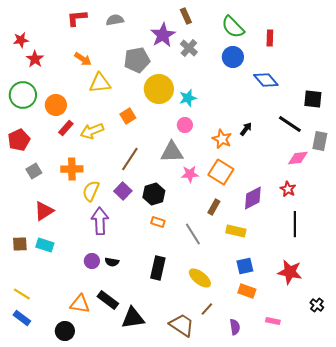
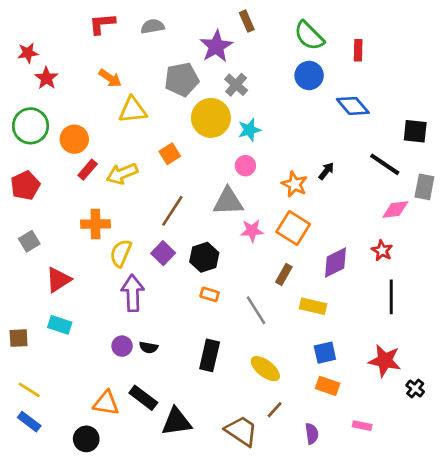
gray cross: (189, 48) -> (236, 85), moved
gray square: (34, 171) -> (29, 241), moved
brown square: (20, 244) -> (19, 338), moved
black cross: (317, 305) -> (415, 389), moved

